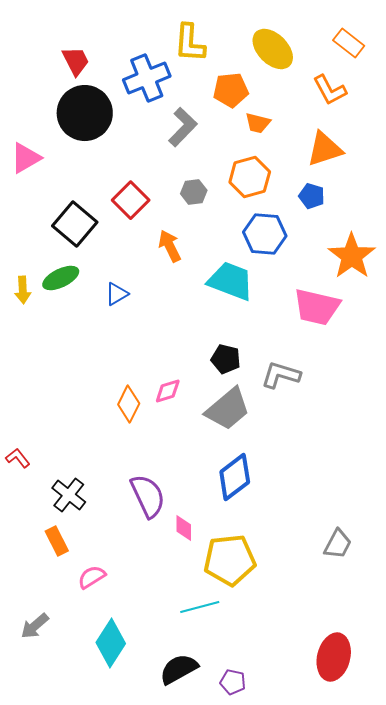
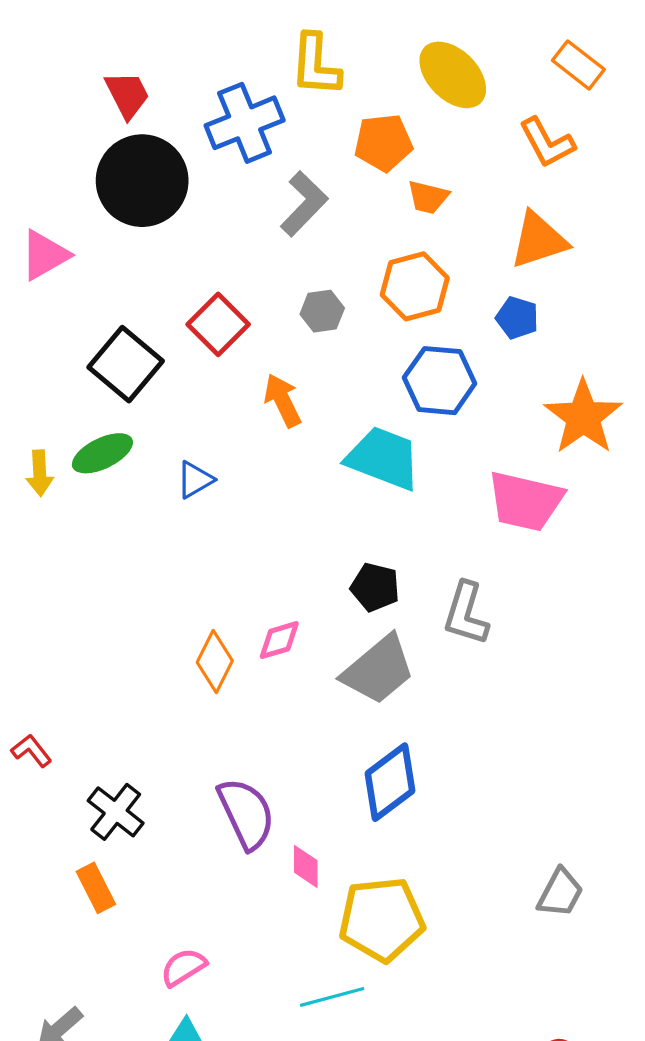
gray L-shape: (281, 375) -> (466, 614), turned -90
pink semicircle: (92, 577) -> (183, 967), moved

